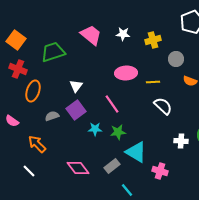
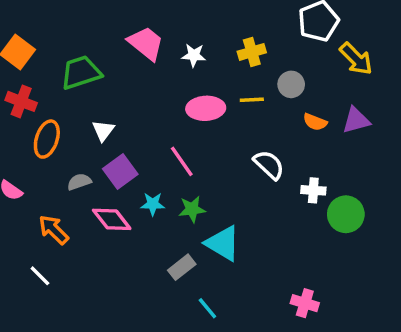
white star: (123, 34) -> (194, 55), moved
yellow line: (153, 82) -> (252, 100), moved
white triangle: (76, 86) -> (103, 131), moved
white cross: (181, 141) -> (313, 190), moved
pink diamond: (78, 168) -> (112, 219), moved
pink cross: (160, 171) -> (305, 303), moved

